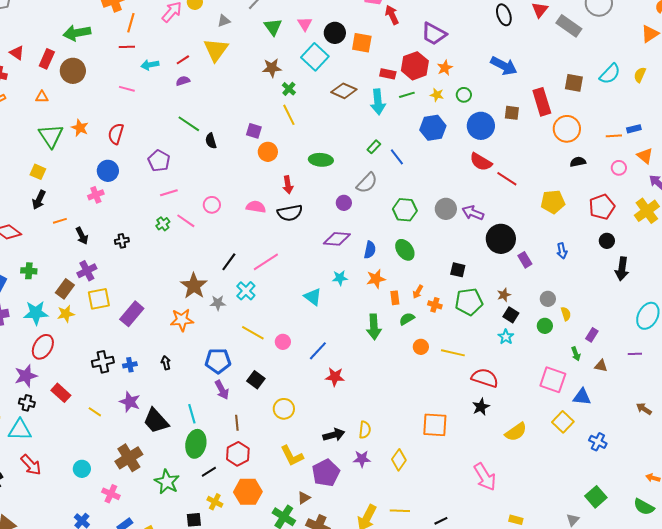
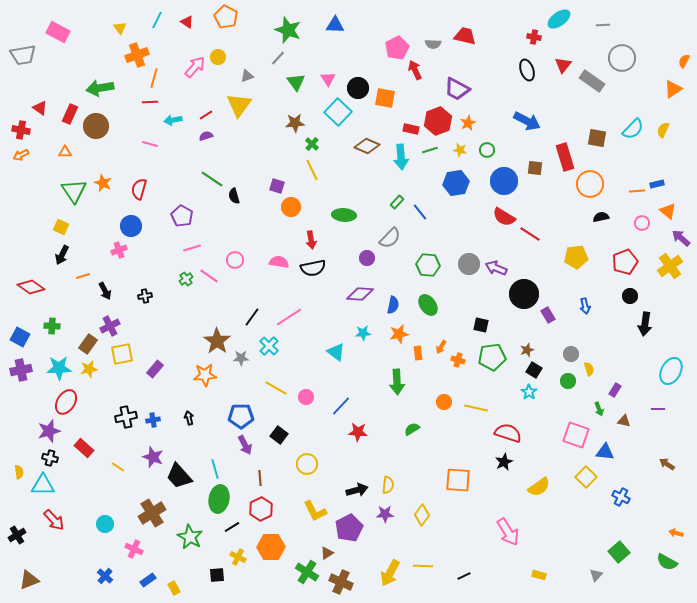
purple rectangle: (132, 314) -> (155, 369), size x0.7
green semicircle: (407, 319) -> (412, 429), moved

